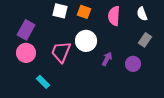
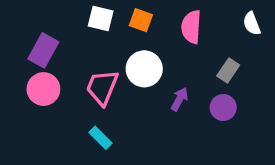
white semicircle: (142, 14) -> (252, 24), moved
gray rectangle: (145, 40) -> (228, 71), moved
cyan rectangle: (43, 82) -> (101, 138), moved

